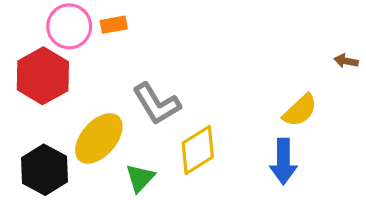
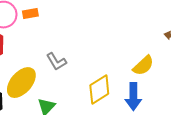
gray L-shape: (157, 104) -> (56, 62), size x0.7
yellow diamond: (198, 150) -> (99, 90), moved

